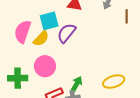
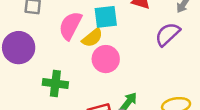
purple semicircle: (67, 33) -> (168, 34), moved
pink circle: (45, 66) -> (106, 59), moved

